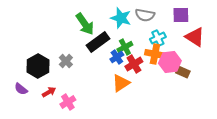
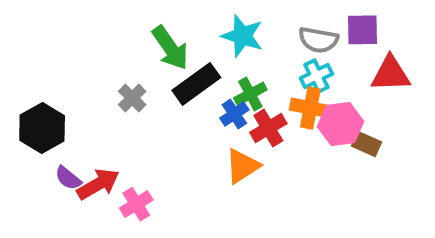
gray semicircle: (145, 15) -> (318, 40), moved
red triangle: (195, 37) -> (391, 74), turned -35
gray cross: (66, 61) -> (132, 98), moved
black hexagon: (38, 66) -> (42, 128), moved
purple semicircle: (21, 89) -> (68, 178), moved
red arrow: (49, 92) -> (98, 184), size x1.5

